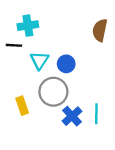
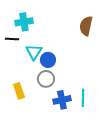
blue circle: (66, 64) -> (48, 60), moved
gray circle: (53, 92) -> (46, 79), size x0.7
blue cross: (72, 116) -> (62, 100), turned 30

